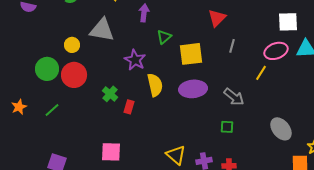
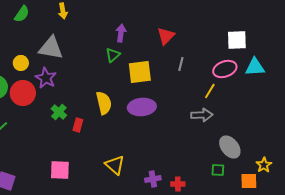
purple arrow: (144, 13) -> (121, 33), moved
purple star: (135, 60) -> (46, 78), moved
gray arrow: (234, 97) -> (202, 115), moved, turned -40
green square: (227, 127) -> (218, 170), moved
yellow triangle: (176, 155) -> (115, 165), moved

